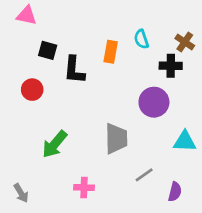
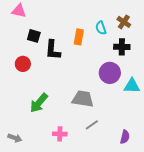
brown cross: (185, 42) -> (124, 22), moved
gray trapezoid: (116, 139) -> (83, 99), turned -80
cyan triangle: (185, 141) -> (132, 86), moved
gray line: (144, 175) -> (92, 125), moved
gray arrow: (21, 193) -> (15, 138), turned -40

